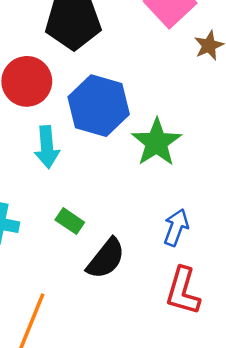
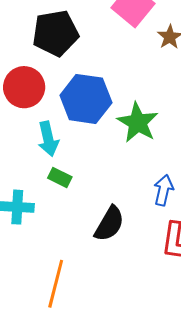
green rectangle: (70, 221) -> (60, 177), moved

